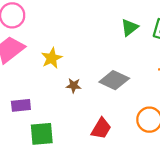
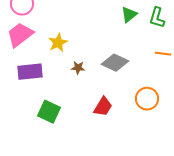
purple rectangle: (21, 105) -> (30, 72), moved, size x1.4
green square: (42, 134) -> (49, 112), turned 30

